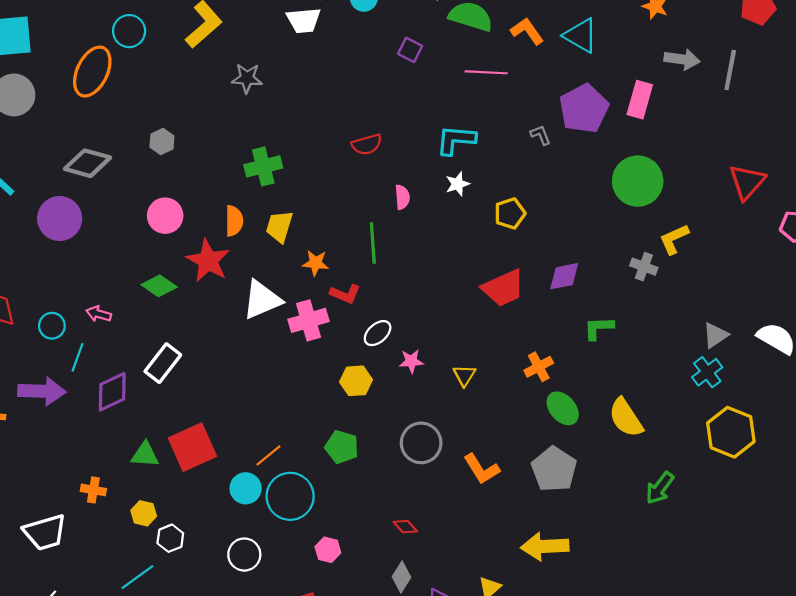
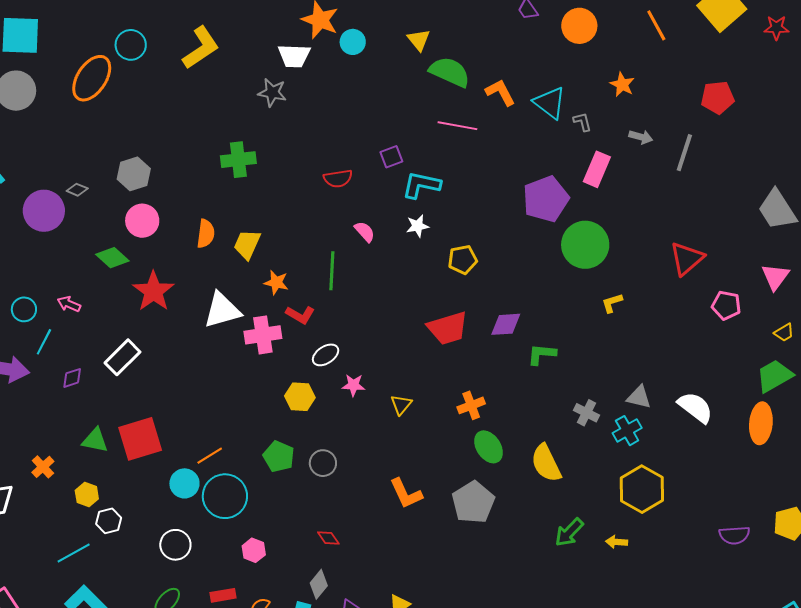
purple square: (410, 50) -> (391, 157), moved, turned 35
gray arrow: (682, 59) -> (641, 137), size x0.7
gray star: (247, 78) -> (272, 92), moved
purple pentagon: (584, 109) -> (546, 199), moved
gray L-shape: (541, 135) -> (582, 122), moved
gray hexagon: (162, 142) -> (134, 174), moved, size x1.4
gray diamond: (88, 163) -> (77, 190), moved, size x0.5
green cross: (263, 166) -> (238, 160), moved
pink semicircle: (402, 197) -> (365, 232), turned -45
yellow L-shape: (674, 239) -> (612, 303), size x0.7
red star: (208, 261) -> (153, 291), moved
gray cross: (644, 267) -> (586, 413), moved
green diamond: (159, 286) -> (112, 258), moved
green L-shape: (598, 328) -> (542, 354), moved
gray triangle: (715, 335) -> (639, 397), turned 40
purple diamond: (112, 392) -> (72, 378), size x0.6
gray circle: (421, 443) -> (323, 463), moved, size x0.7
orange cross: (93, 490) -> (43, 467), turned 30
yellow arrow: (545, 546) -> (617, 542), moved, size x0.5

